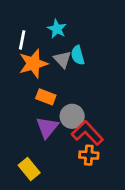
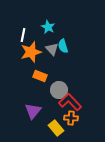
purple triangle: (47, 127) -> (33, 111), moved
yellow rectangle: (29, 169) -> (56, 128), moved

